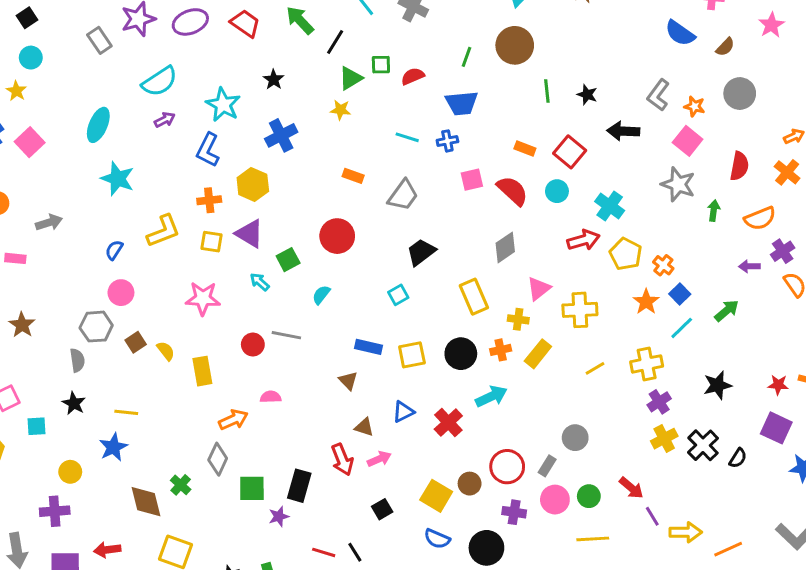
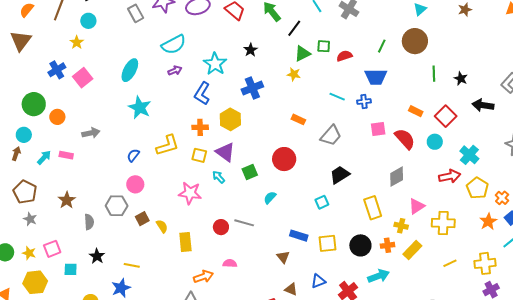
cyan arrow: (260, 282) -> (219, 177), moved
gray semicircle: (77, 360) -> (89, 222), moved

